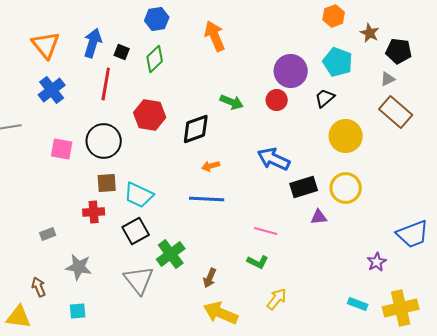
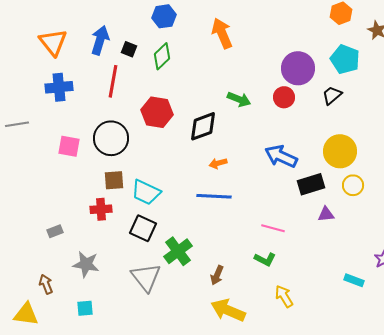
blue cross: (52, 90) -> (59, 87), turned 32
yellow circle: (346, 136) -> (340, 151), moved
yellow circle: (346, 188) -> (353, 185), size x0.7
black square: (136, 231) -> (143, 228), turned -36
yellow arrow: (277, 299) -> (284, 296), turned -70
cyan rectangle: (358, 304) -> (354, 280), moved

